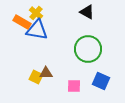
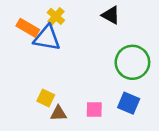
yellow cross: (36, 13) -> (56, 16), moved
green circle: (88, 49) -> (132, 62), moved
brown triangle: (46, 73) -> (58, 113), moved

